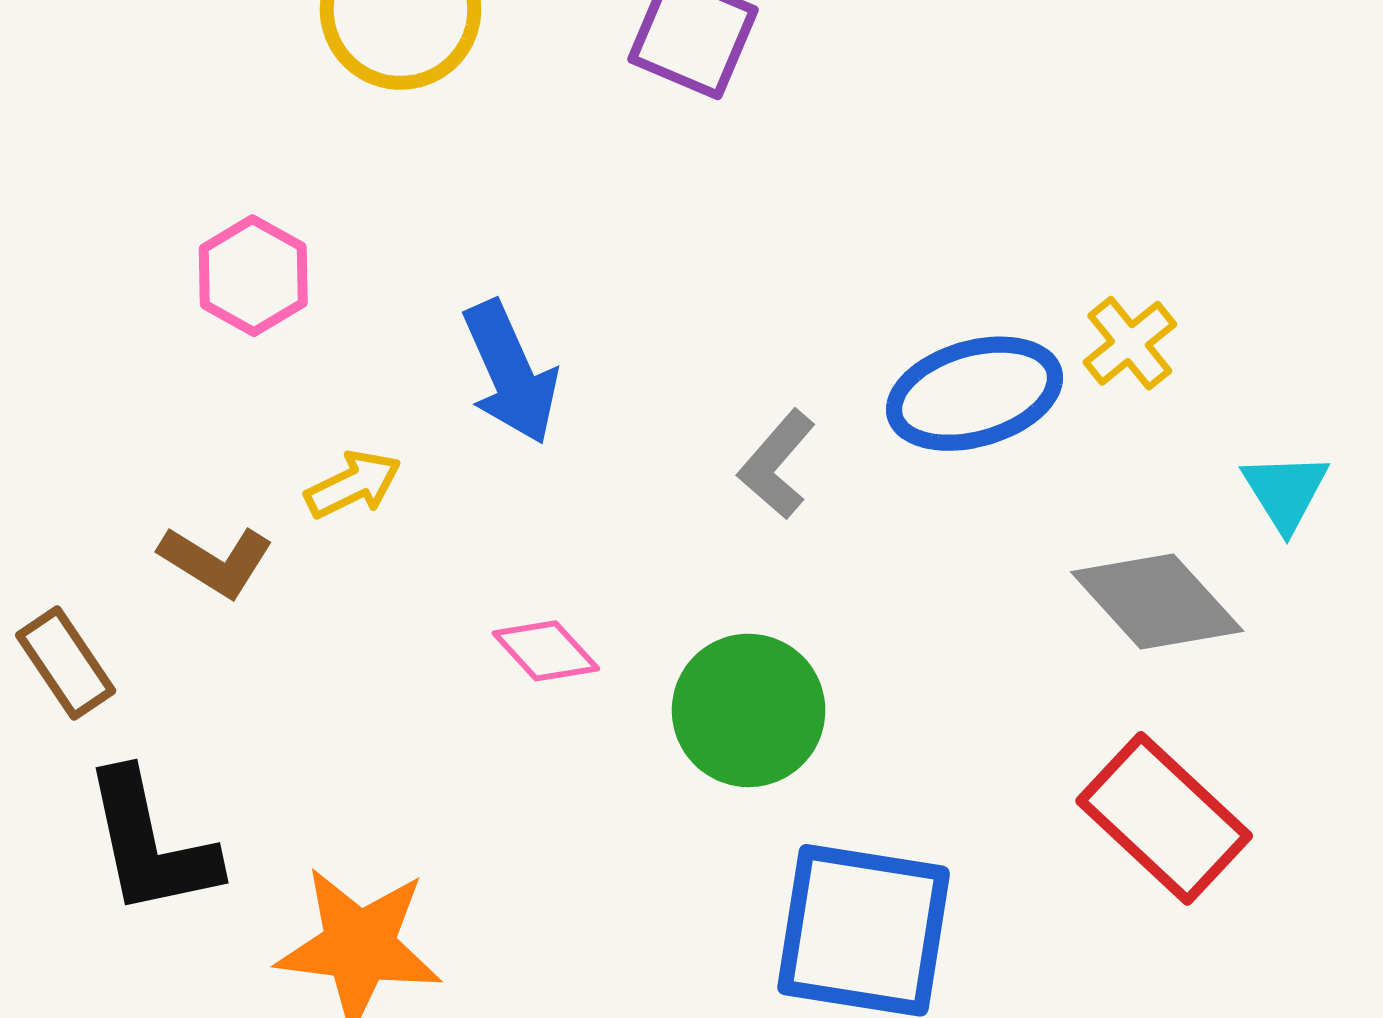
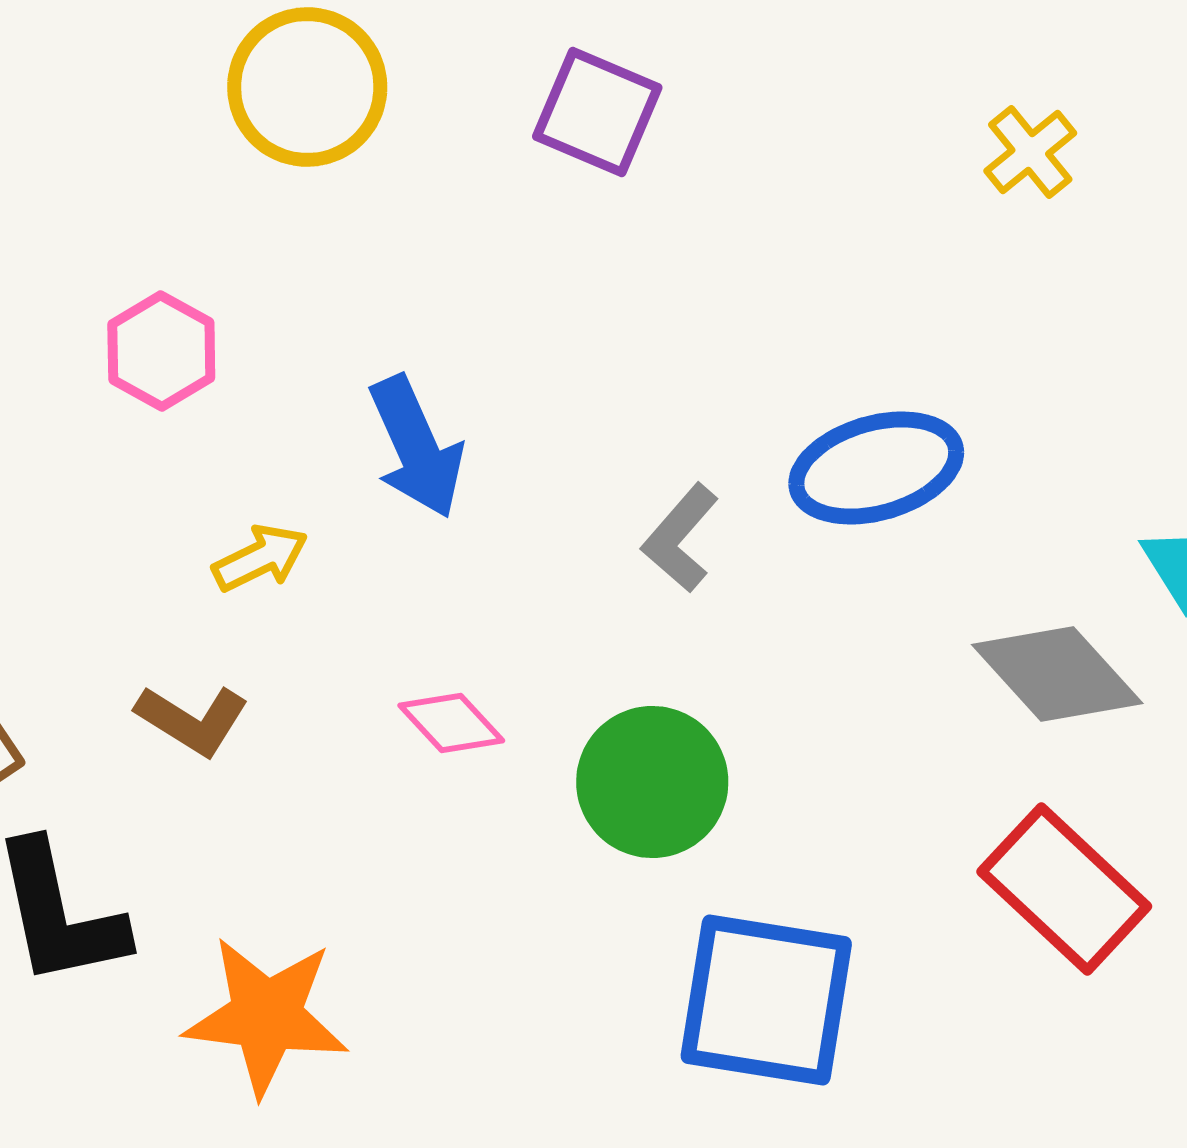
yellow cross: (1130, 343) -> (1030, 152), moved
brown L-shape: (216, 561) -> (192, 720), moved

